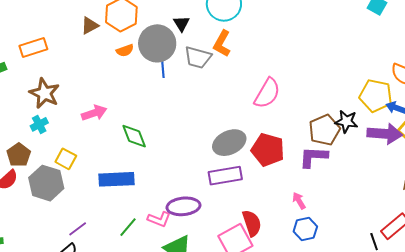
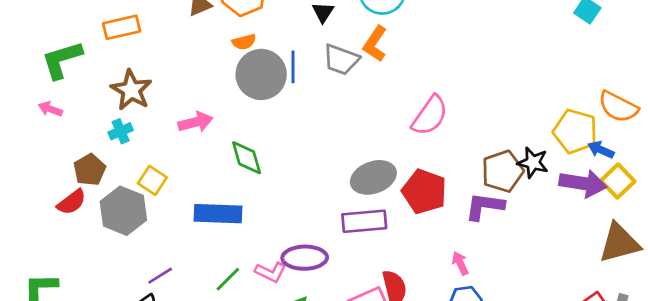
gray circle: (157, 43) -> (261, 74), moved

